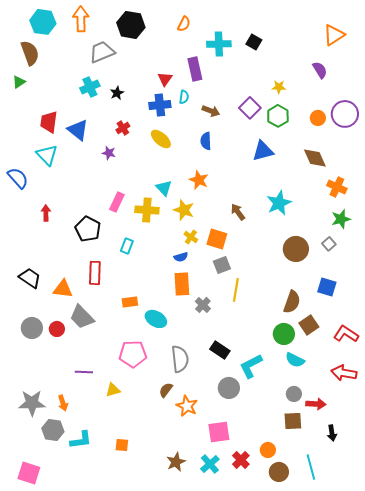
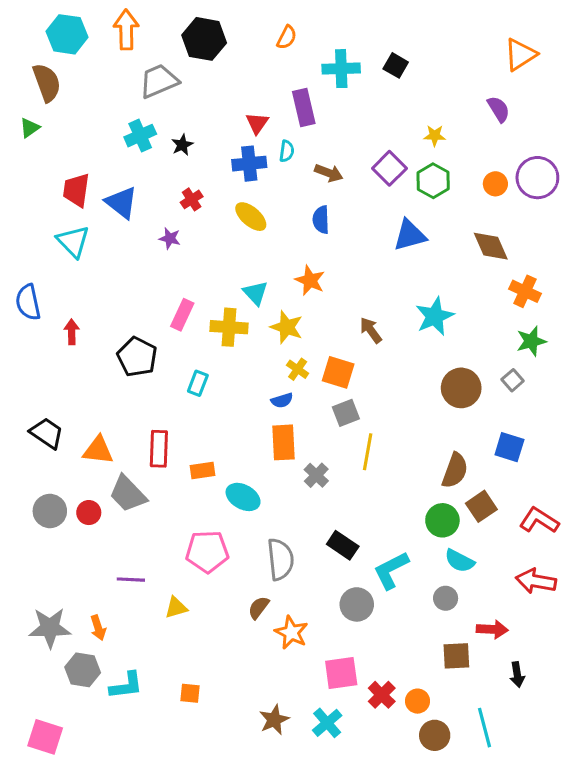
blue semicircle: (18, 178) -> (28, 302), moved, turned -150
red rectangle: (95, 273) -> (159, 449), moved
gray circle: (294, 394) -> (446, 598), moved
red cross: (241, 460) -> (382, 695), moved

